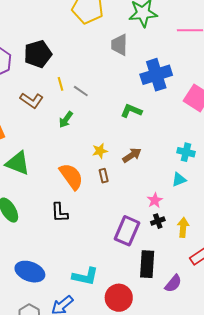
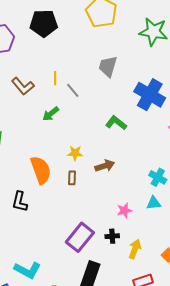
gray trapezoid: (119, 45) -> (108, 66), moved
black pentagon: (38, 54) -> (44, 23), moved
blue cross: (156, 75) -> (150, 95), turned 32
cyan triangle: (179, 180) -> (154, 203), moved
pink star: (155, 200) -> (124, 211), moved

